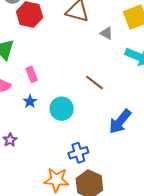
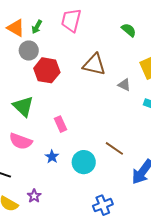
pink rectangle: (32, 74) -> (60, 124), moved
brown line: (95, 83) -> (114, 148), moved

